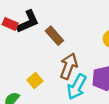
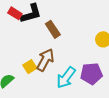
brown arrow: (69, 66) -> (45, 60), moved

